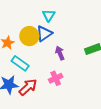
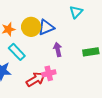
cyan triangle: (49, 15) -> (76, 12), moved
red arrow: (28, 87) -> (36, 79), moved

